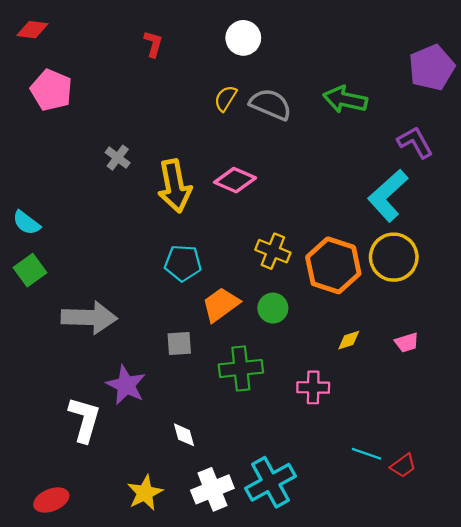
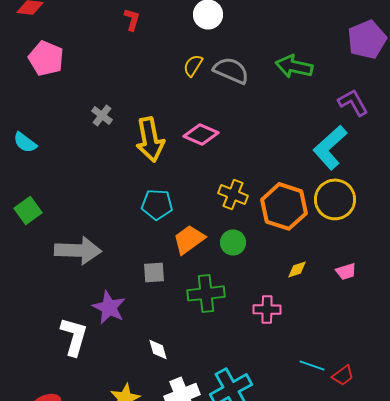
cyan semicircle: (26, 223) -> (25, 142), moved

